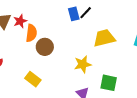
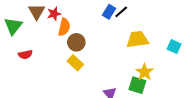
blue rectangle: (74, 14) -> (109, 12), turned 40
yellow star: (83, 64) -> (145, 72), moved, turned -30
yellow rectangle: (33, 79) -> (75, 63), moved

